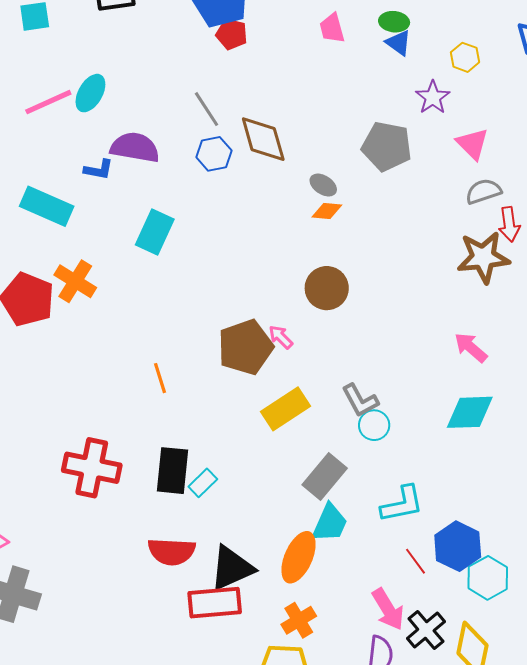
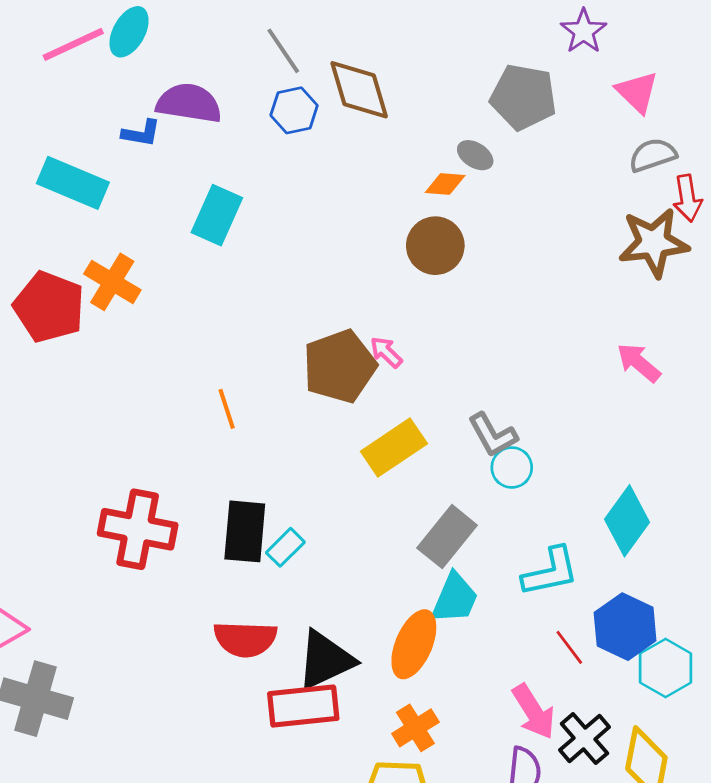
gray ellipse: (323, 185) -> (475, 155), moved
brown circle: (327, 288) -> (435, 246), moved
cyan diamond: (470, 412) -> (627, 521), moved, turned -51

